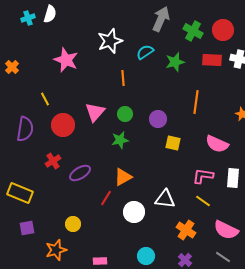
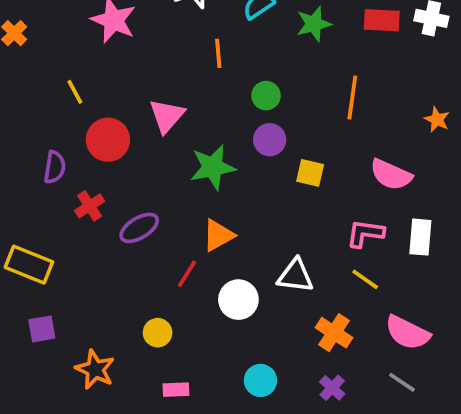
green circle: (125, 114) -> (266, 96), moved
purple circle: (158, 119) -> (270, 140), moved
purple semicircle: (25, 129) -> (55, 167), moved, size x0.7
green star: (120, 140) -> (213, 167), size x1.4
yellow circle: (73, 224) -> (158, 333), moved
orange star: (56, 250) -> (95, 369), turned -30

